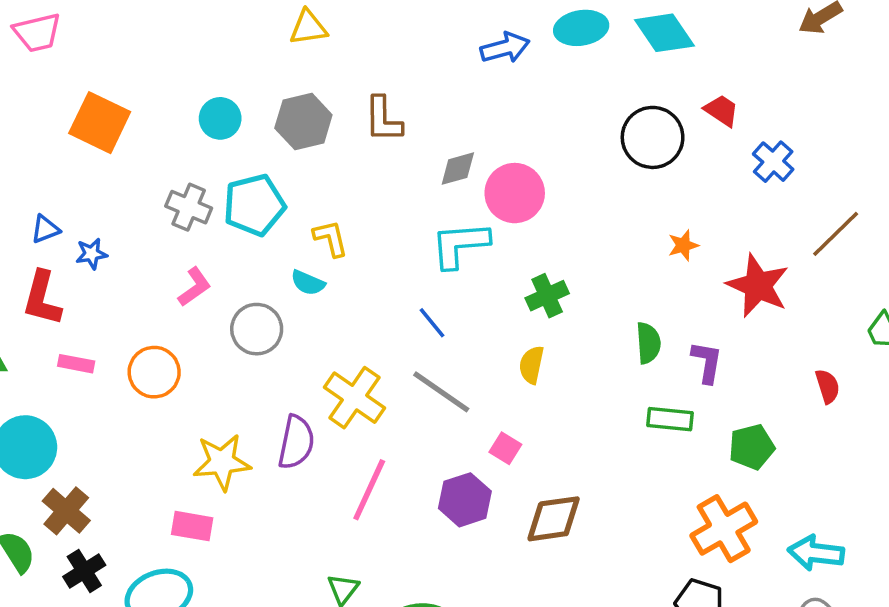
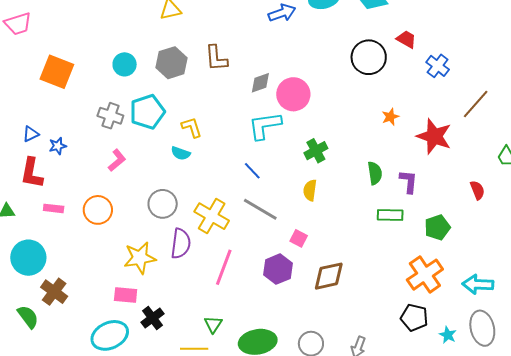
gray circle: (257, 329) -> (163, 204), moved
black cross: (84, 571) -> (152, 318), moved

